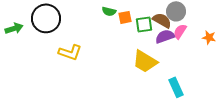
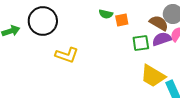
green square: (144, 24) -> (141, 43), moved
yellow trapezoid: (145, 61) -> (153, 76), moved

